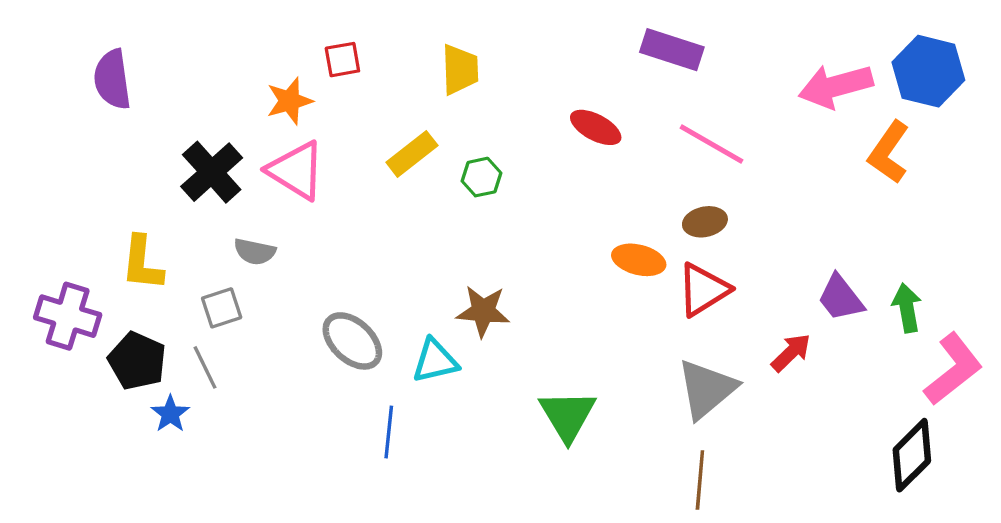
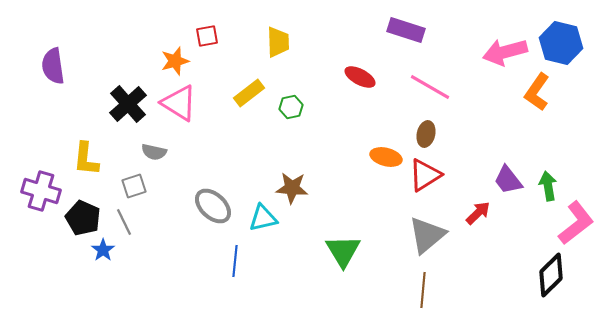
purple semicircle: (112, 79) -> (53, 66), moved
brown ellipse: (705, 222) -> (426, 134), turned -65

